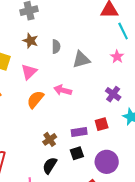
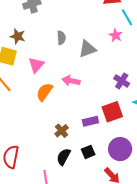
brown star: (30, 41) -> (18, 36), moved
pink star: (117, 57) -> (116, 35), moved
red square: (102, 124) -> (112, 112), size x1.5
black square: (77, 153) -> (88, 152), moved

